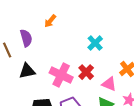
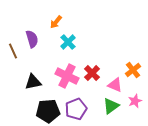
cyan cross: (95, 43) -> (68, 42), moved
black triangle: (27, 71) -> (33, 82), moved

